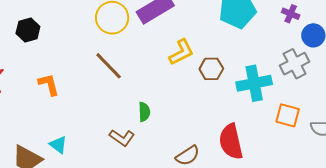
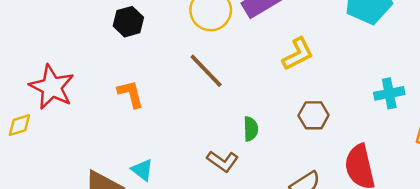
black hexagon: (28, 30) -> (128, 22), moved
brown hexagon: (211, 69) -> (314, 115), moved
cyan cross: (254, 83) -> (389, 93), size x0.7

